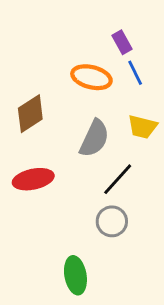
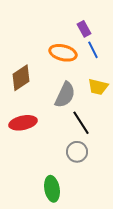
black line: (118, 179) -> (81, 123), turned -75

